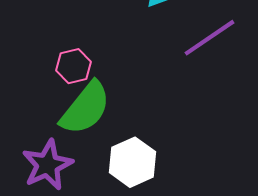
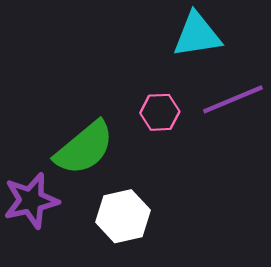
pink hexagon: (74, 66) -> (160, 112), moved

